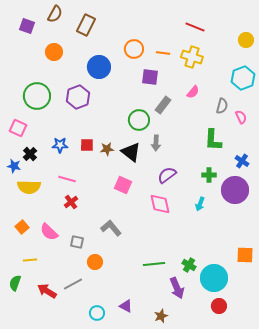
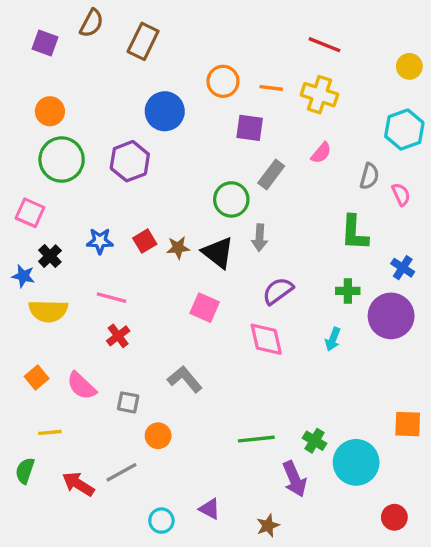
orange circle: (54, 52) -> (50, 111), moved
red square: (87, 145) -> (145, 241), turned -32
red circle: (219, 306) -> (394, 517), moved

